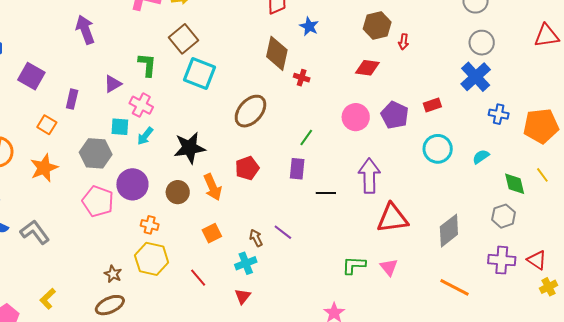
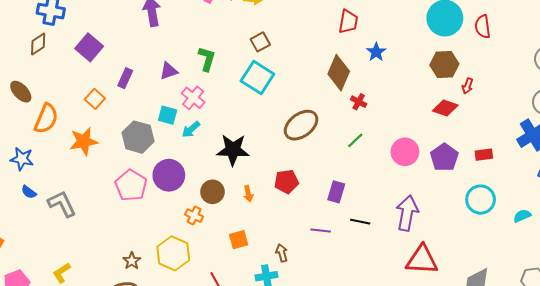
brown square: (183, 39) -> (260, 42), moved, size x0.7
red diamond: (367, 68) -> (445, 108), moved
green line: (306, 138) -> (355, 140), moved
orange arrow: (213, 187) -> (248, 194), size x0.6
orange cross: (150, 225) -> (194, 216), moved
purple line: (283, 232) -> (321, 231), moved, turned -42

